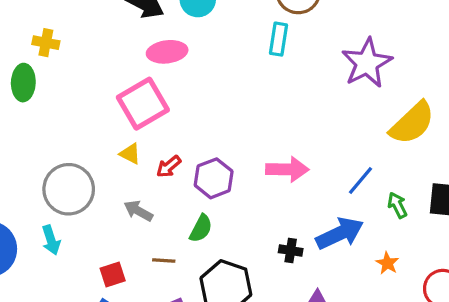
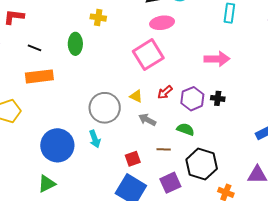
yellow cross: (46, 43) -> (98, 18), moved
yellow triangle: (130, 154) -> (136, 96), moved
pink arrow: (287, 169) -> (217, 59), moved
green semicircle: (201, 228) -> (186, 129), turned -96
black cross: (291, 251) -> (218, 98), moved

